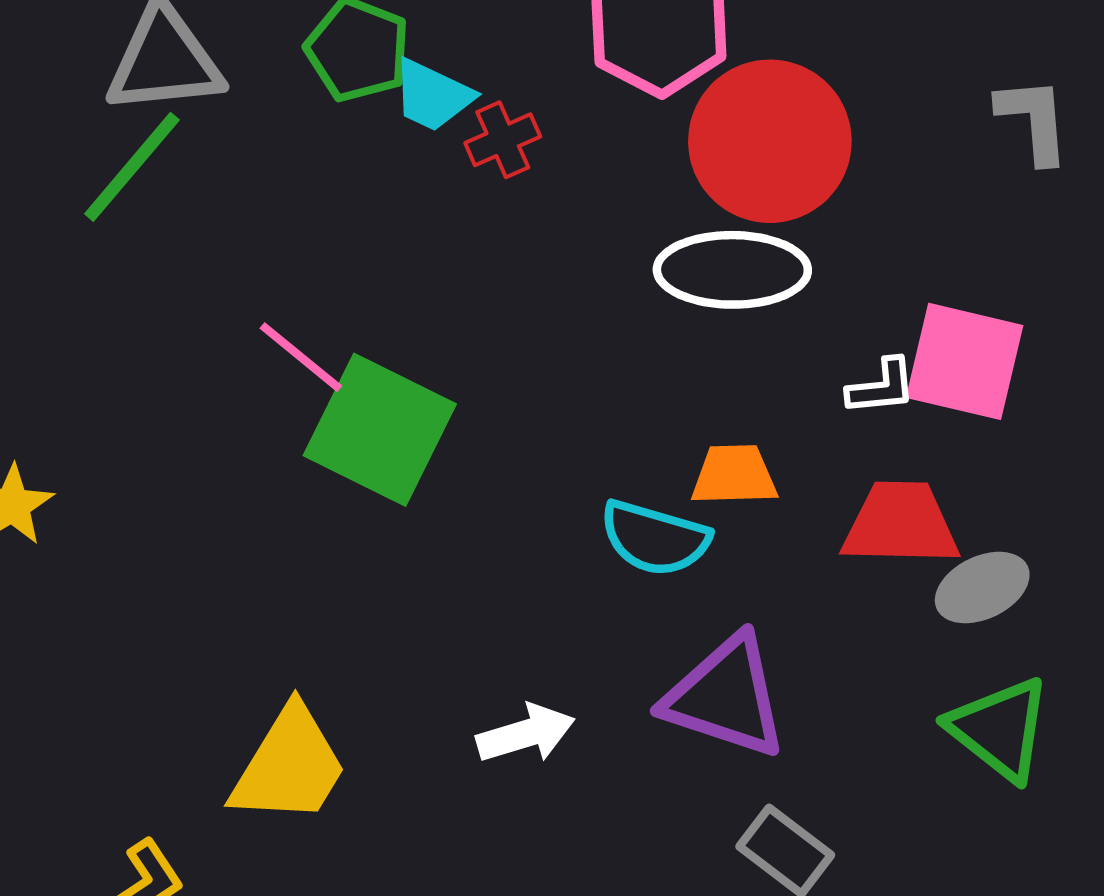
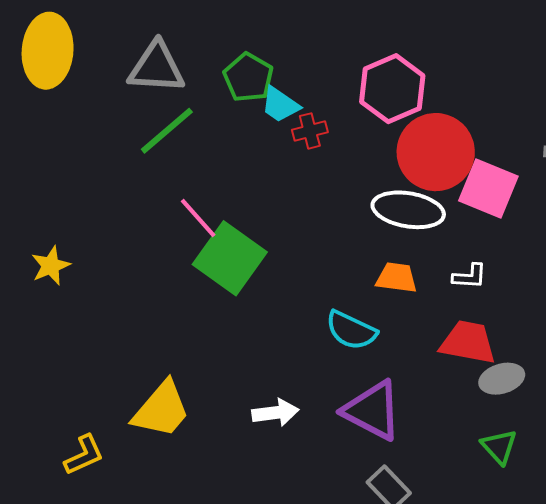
green line: (132, 167) -> (167, 131), moved
pink square: (965, 361) -> (488, 189), moved
orange trapezoid: (734, 475) -> (397, 278), moved
green triangle: (1000, 729) -> (499, 447), size x0.7

